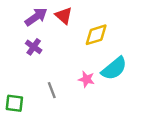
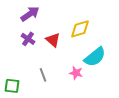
red triangle: (64, 16) -> (53, 40), moved
pink star: (86, 79) -> (76, 73), moved

